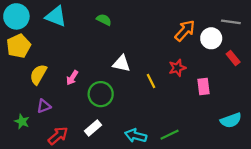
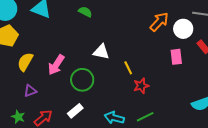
red star: (177, 68) -> (141, 86), moved
pink arrow: (72, 78) -> (56, 65), size x1.5
pink rectangle: (204, 86) -> (176, 57), moved
green star: (22, 121) -> (18, 117), moved

